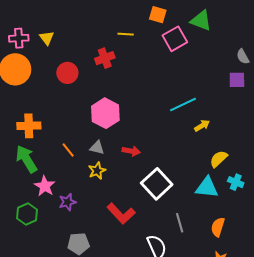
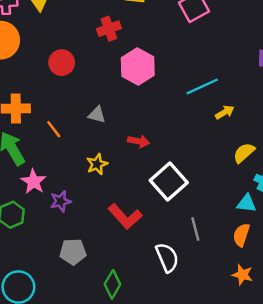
red circle: (67, 73) -> (62, 63), moved
pink hexagon: (105, 113) -> (138, 66), moved
gray triangle: (97, 148) -> (97, 115), moved
orange line: (68, 150) -> (54, 129), moved
cyan triangle: (207, 187) -> (247, 203), moved, size x0.7

